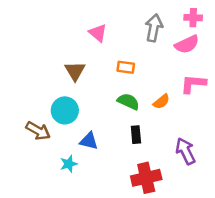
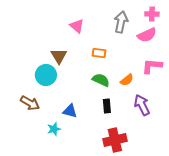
cyan circle: (65, 110) -> (46, 75), moved
purple arrow: (186, 151) -> (142, 105), moved

